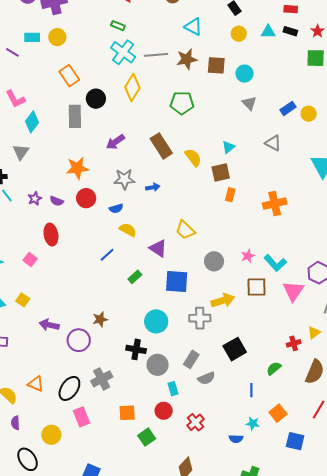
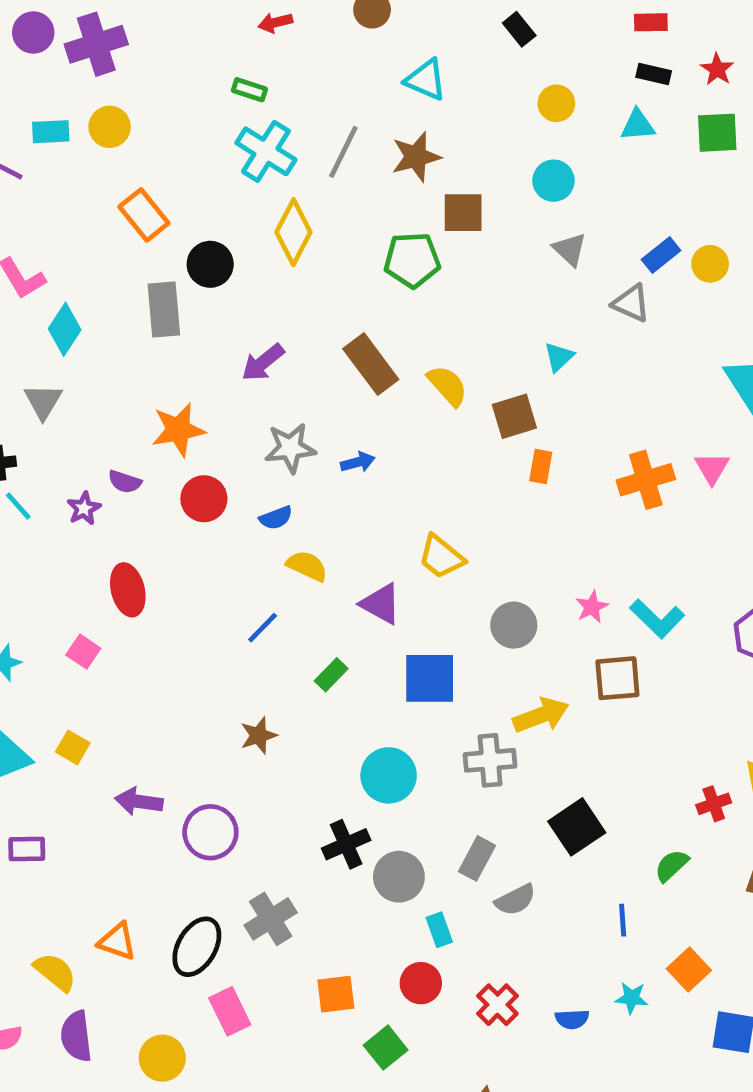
cyan triangle: (268, 32) -> (638, 125), moved
yellow circle: (239, 34) -> (556, 103), moved
gray line: (156, 55) -> (343, 152), turned -55
brown square: (216, 65) -> (463, 213), moved
gray triangle: (273, 143) -> (631, 303), moved
cyan triangle: (228, 147) -> (559, 357), moved
purple semicircle: (57, 201) -> (125, 482), moved
pink triangle: (293, 291) -> (712, 468), moved, size x0.7
brown star: (100, 319) -> (259, 735), moved
black cross: (136, 349) -> (346, 844), turned -30
purple semicircle: (15, 423) -> (76, 1036), size x1.5
blue semicircle: (236, 439) -> (572, 1019), moved

